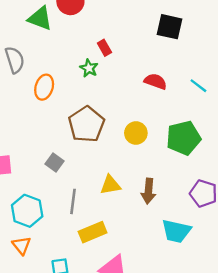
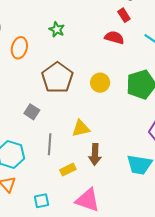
red rectangle: (104, 48) -> (124, 15), moved
brown arrow: (148, 191) -> (95, 154), moved
yellow rectangle: (93, 232) -> (68, 170), size x0.7

